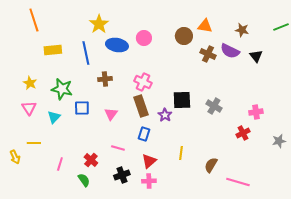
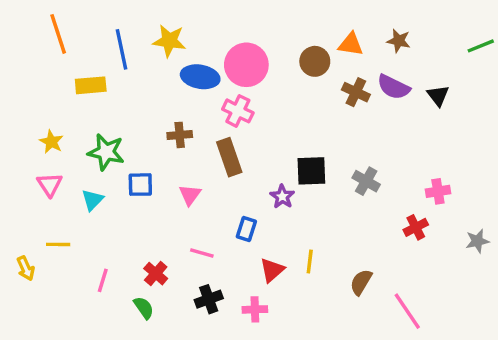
yellow star: (99, 24) -> (169, 41), turned -30
brown star: (242, 30) -> (399, 41), moved
pink circle: (144, 38) -> (246, 65), size x1.6
blue line: (86, 53) -> (121, 49), moved
pink cross: (143, 82) -> (238, 111), moved
brown rectangle: (141, 106) -> (229, 157), moved
red triangle: (149, 161) -> (272, 270), moved
pink line: (238, 182) -> (407, 311), turned 40

